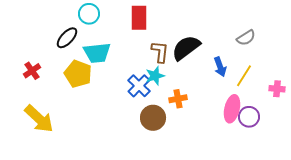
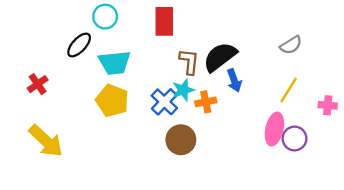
blue arrow: (220, 67) -> (234, 81), moved
yellow pentagon: (78, 74) -> (112, 101), moved
orange cross: (178, 99) -> (206, 102), moved

